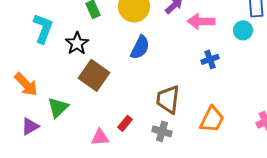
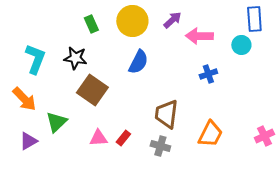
cyan L-shape: (43, 28) -> (35, 59), moved
black star: (77, 43) -> (75, 58), turned -30
pink triangle: (100, 137) -> (98, 138), moved

